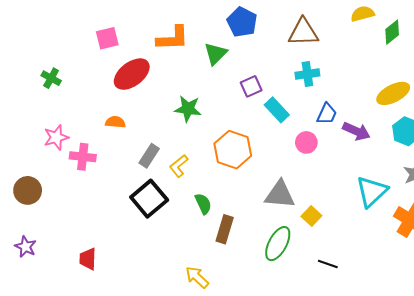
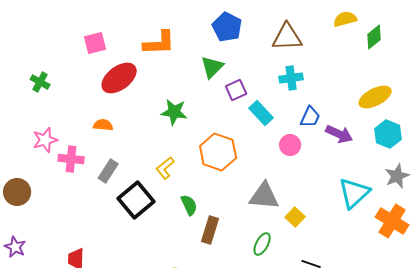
green triangle: (215, 54) -> (212, 67), moved
gray rectangle: (149, 156) -> (108, 171), moved
green ellipse: (278, 244) -> (262, 244), size x0.7

